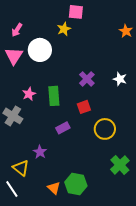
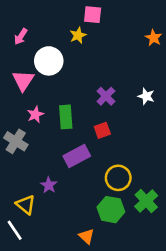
pink triangle: (14, 56) -> (23, 80), moved
purple rectangle: (63, 128) -> (77, 156), size x1.5
yellow circle: (105, 129) -> (118, 178), moved
green hexagon: (76, 184) -> (111, 210), moved
orange triangle: (54, 188) -> (86, 236), moved

